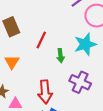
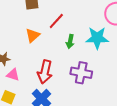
orange triangle: (12, 62) -> (33, 35), moved
purple cross: (80, 82) -> (81, 73), turned -30

